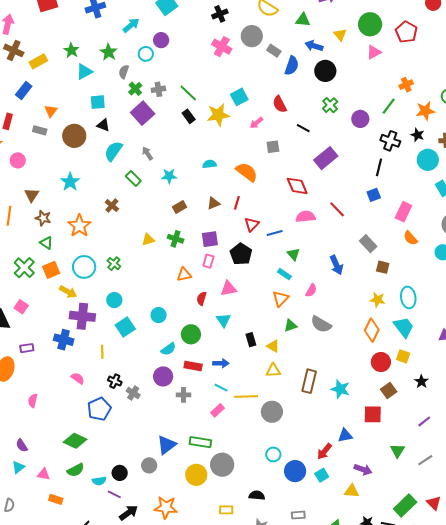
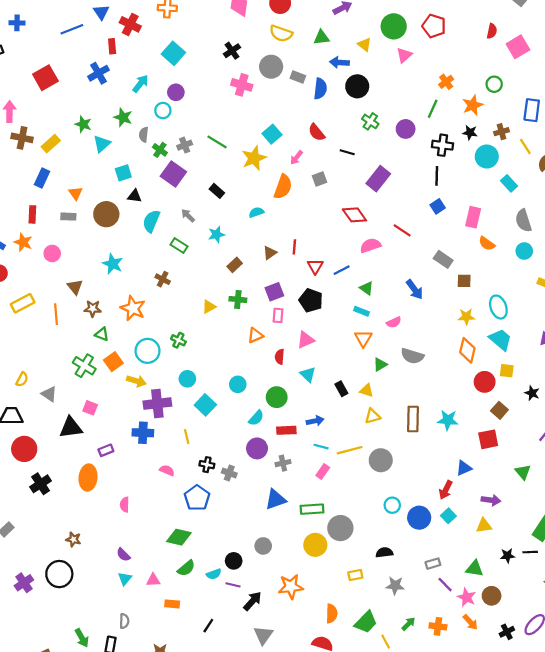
black rectangle: (189, 116) -> (217, 191), moved
orange semicircle: (247, 172) -> (283, 187), moved, turned 85
pink semicircle: (311, 290) -> (394, 322), turned 48
blue triangle: (167, 445) -> (275, 499), moved, turned 30

